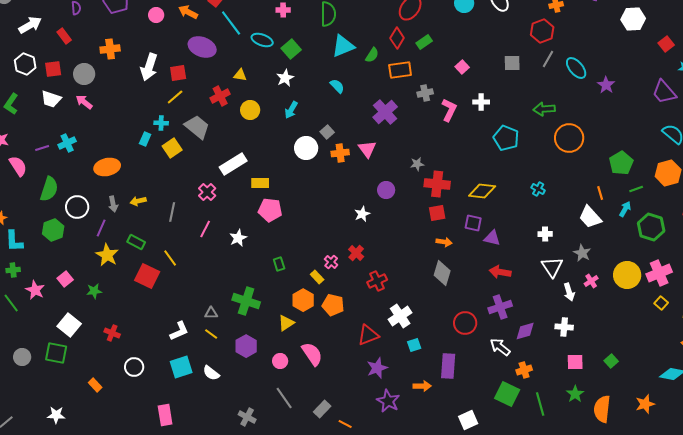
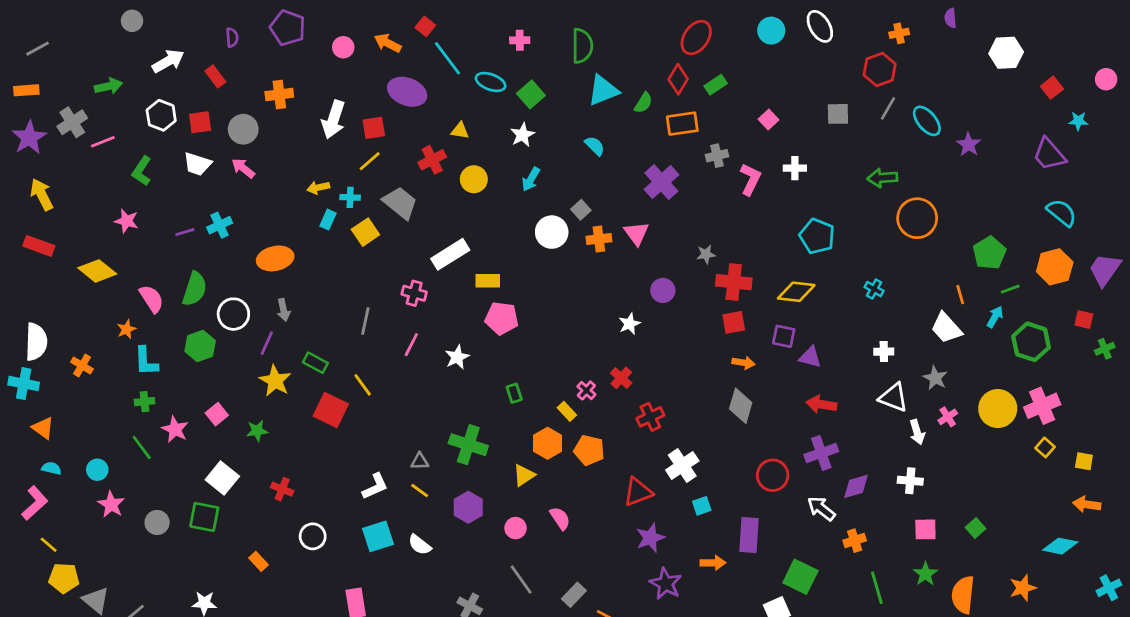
cyan pentagon: (506, 138) -> (817, 236), moved
pink semicircle: (18, 166) -> (151, 299), moved
pink cross: (207, 192) -> (414, 293), turned -30
yellow arrow: (138, 201) -> (318, 188), moved
white triangle: (552, 267) -> (894, 397), turned -35
pink semicircle: (312, 354) -> (560, 518), size x0.7
green square: (507, 394) -> (800, 577), moved

